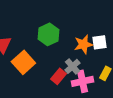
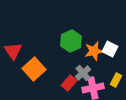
green hexagon: (48, 34) -> (71, 41), moved
white square: (99, 42) -> (110, 49), turned 35

